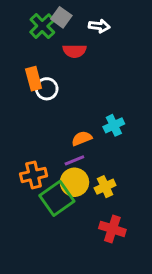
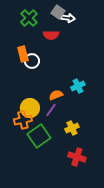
gray square: (61, 17) -> (58, 12), moved
purple line: (74, 160) -> (51, 110), turned -32
yellow circle: (74, 182) -> (30, 108), moved

